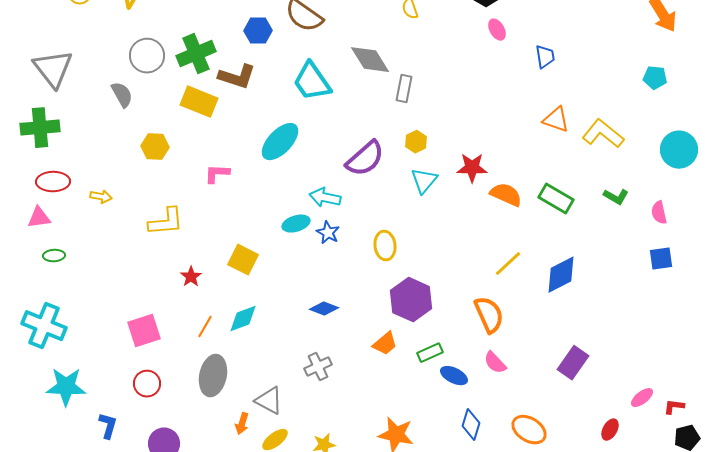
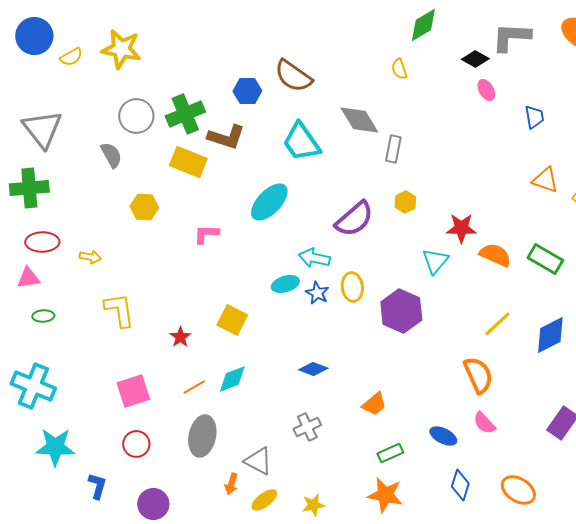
cyan triangle: (424, 181) -> (435, 261), moved
yellow L-shape: (166, 222) -> (119, 310), moved, turned -93
yellow ellipse: (385, 246) -> (352, 287), moved
purple hexagon: (411, 300) -> (401, 311), moved
orange line: (205, 327) -> (194, 387), turned 30
green rectangle: (430, 353) -> (390, 453), moved

